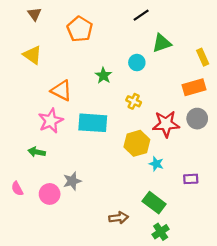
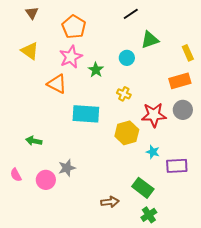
pink star: (51, 121) -> (71, 57), moved
cyan star: (156, 164) -> (153, 152), moved
purple rectangle: (191, 179) -> (177, 166), size x1.5

